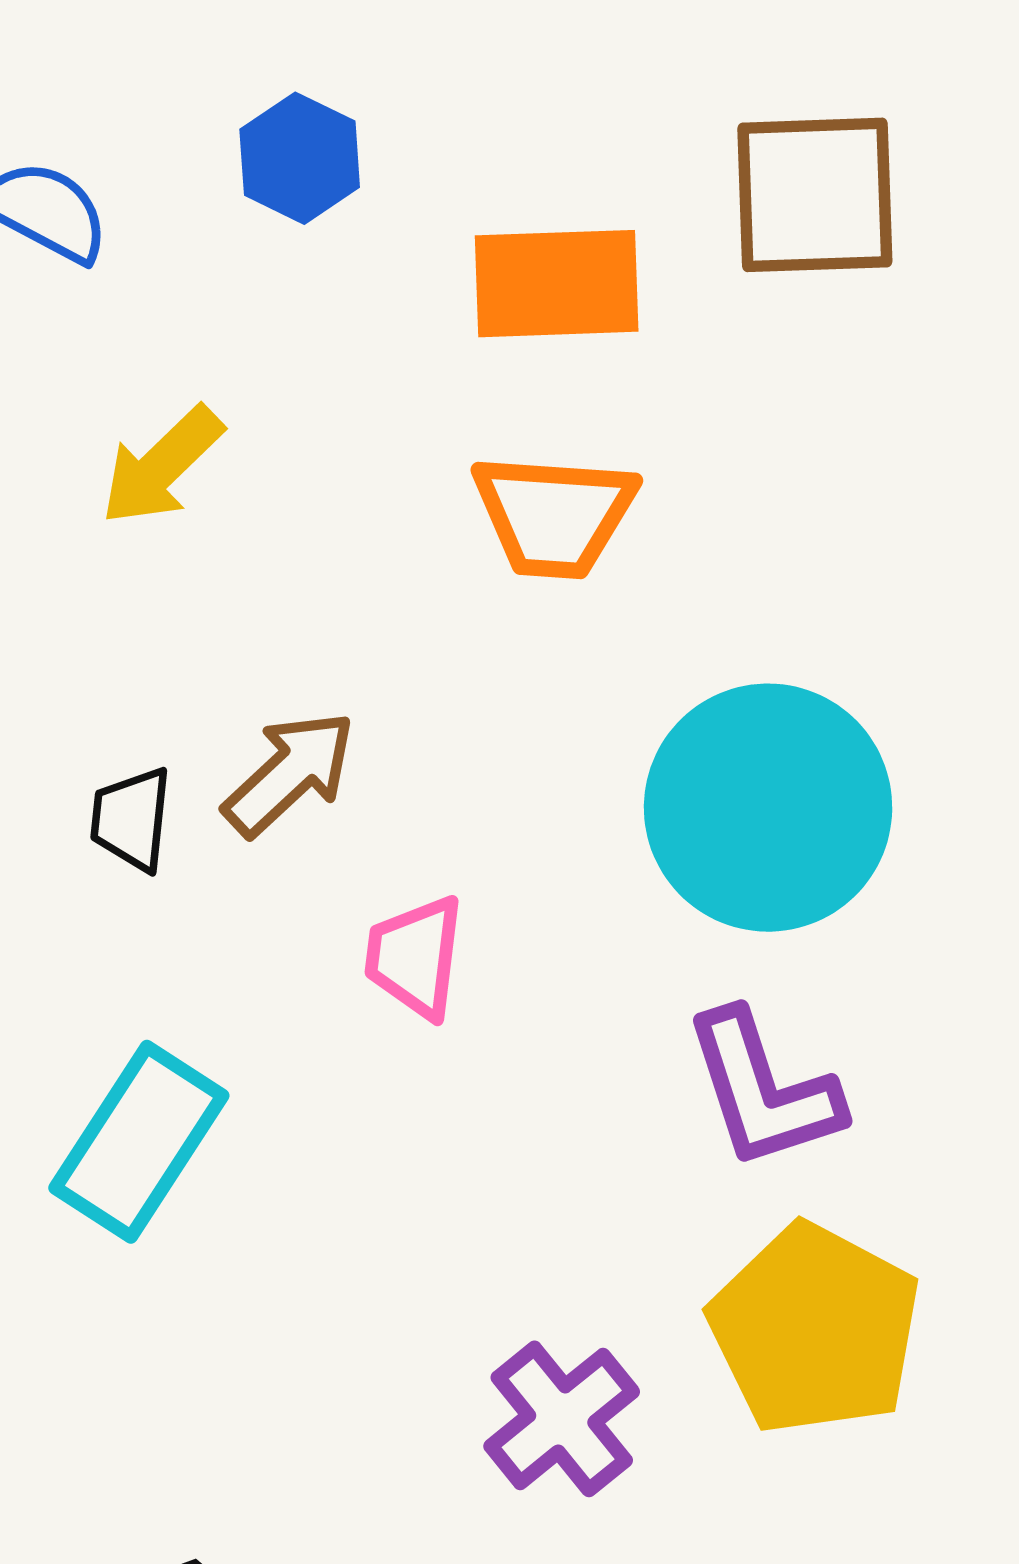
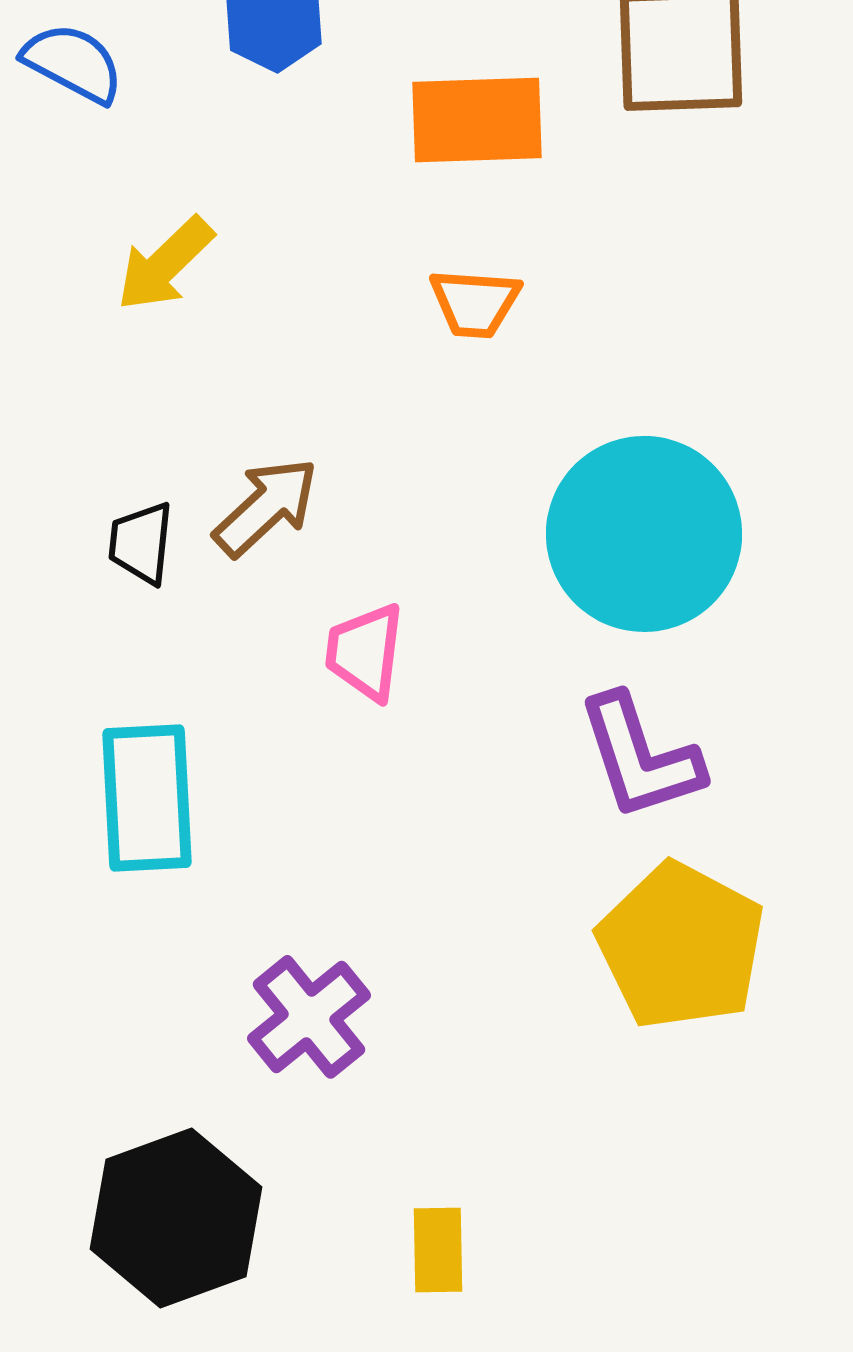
orange trapezoid: (554, 515) -> (475, 303), size x0.7
cyan rectangle: (139, 1142) -> (147, 798), turned -36
purple cross: (562, 1419) -> (309, 1017), moved

